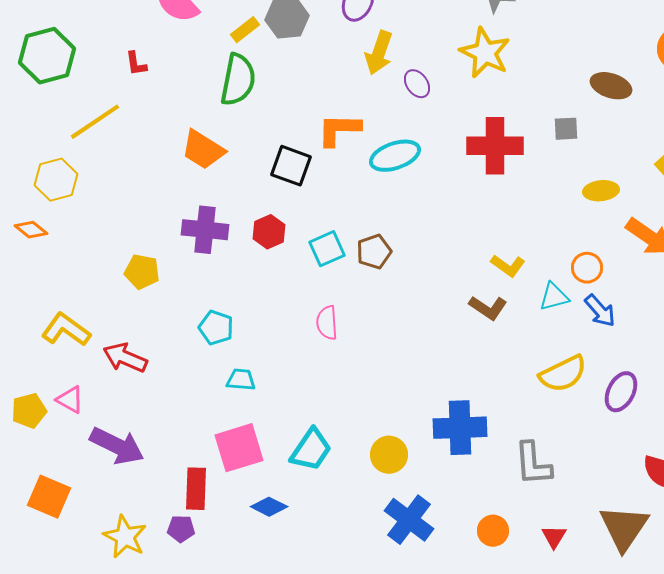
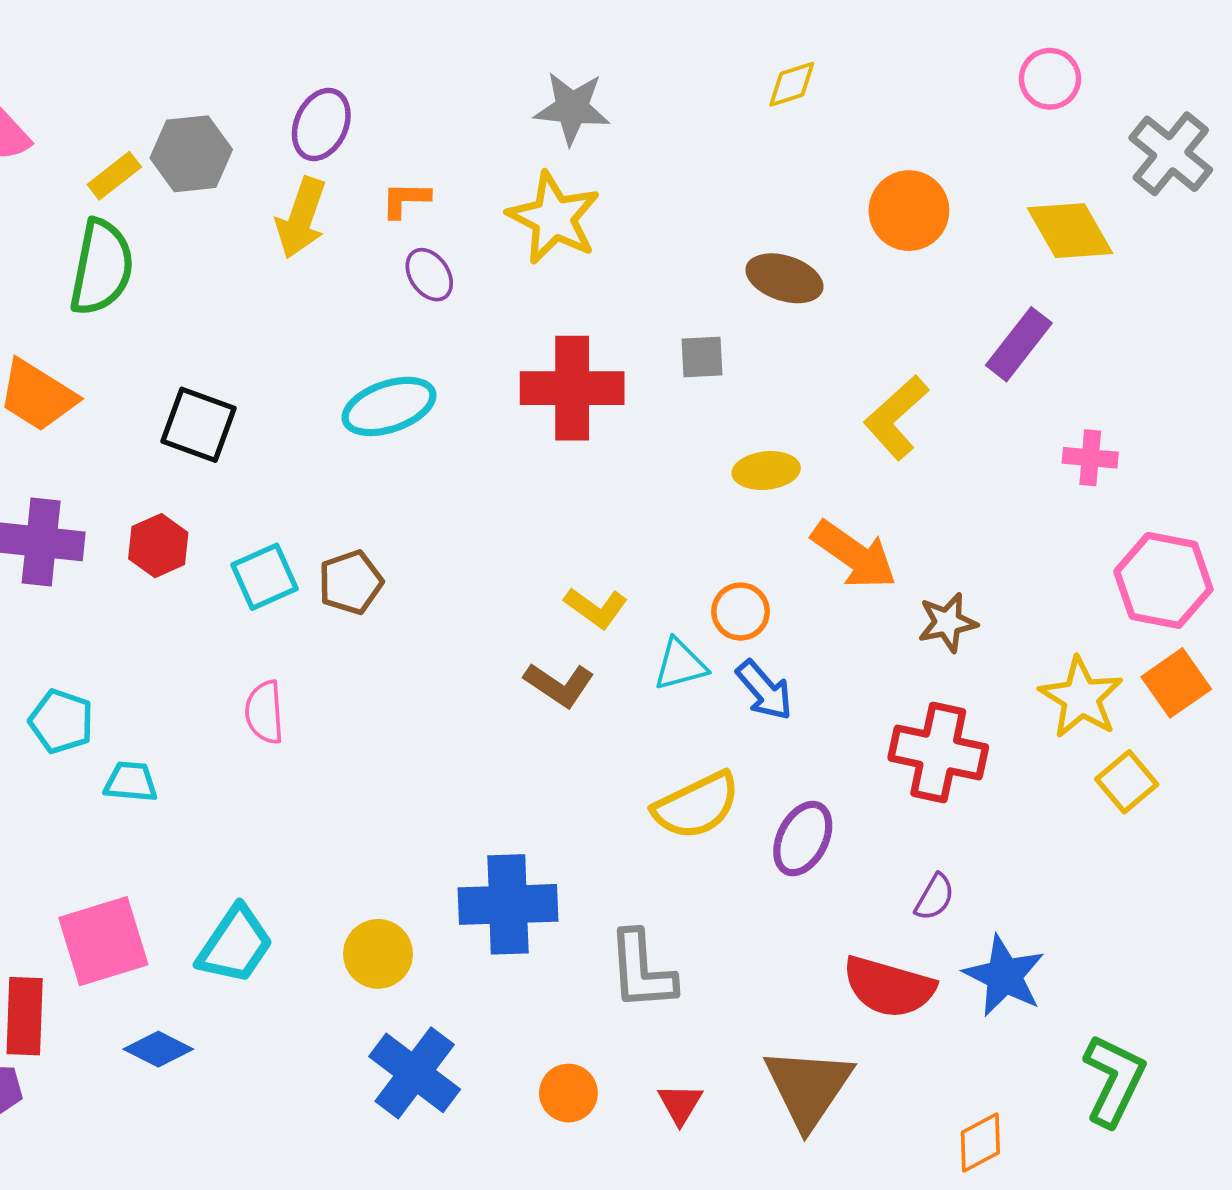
yellow arrow: (379, 53) -> (301, 218), moved
orange L-shape: (339, 130) -> (405, 200), moved, size x0.6
cyan trapezoid: (241, 380) -> (131, 782), moved

